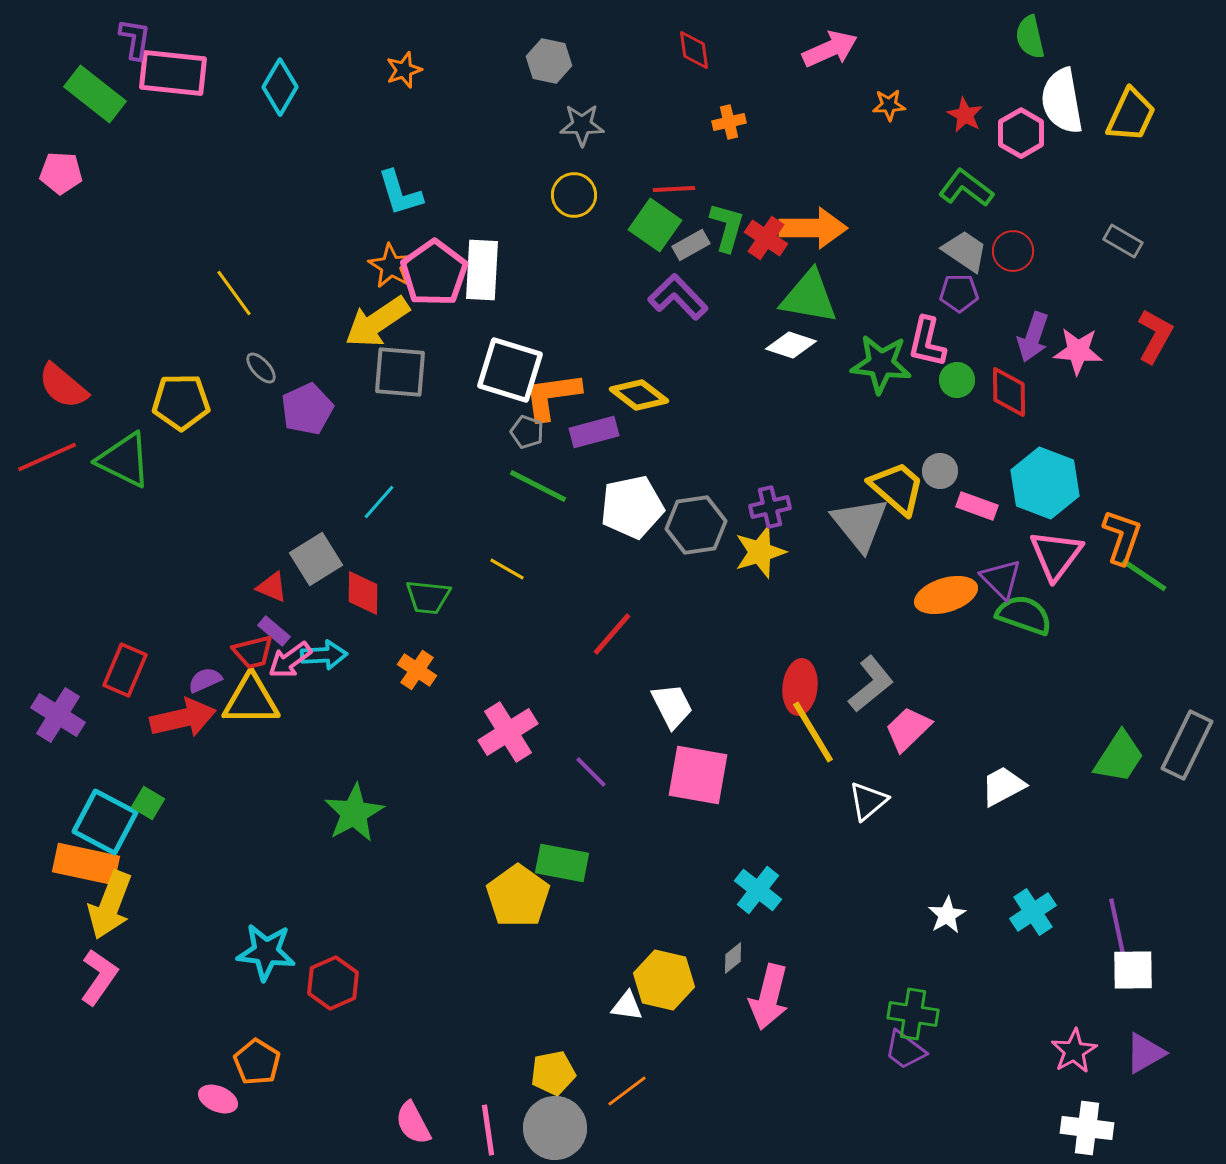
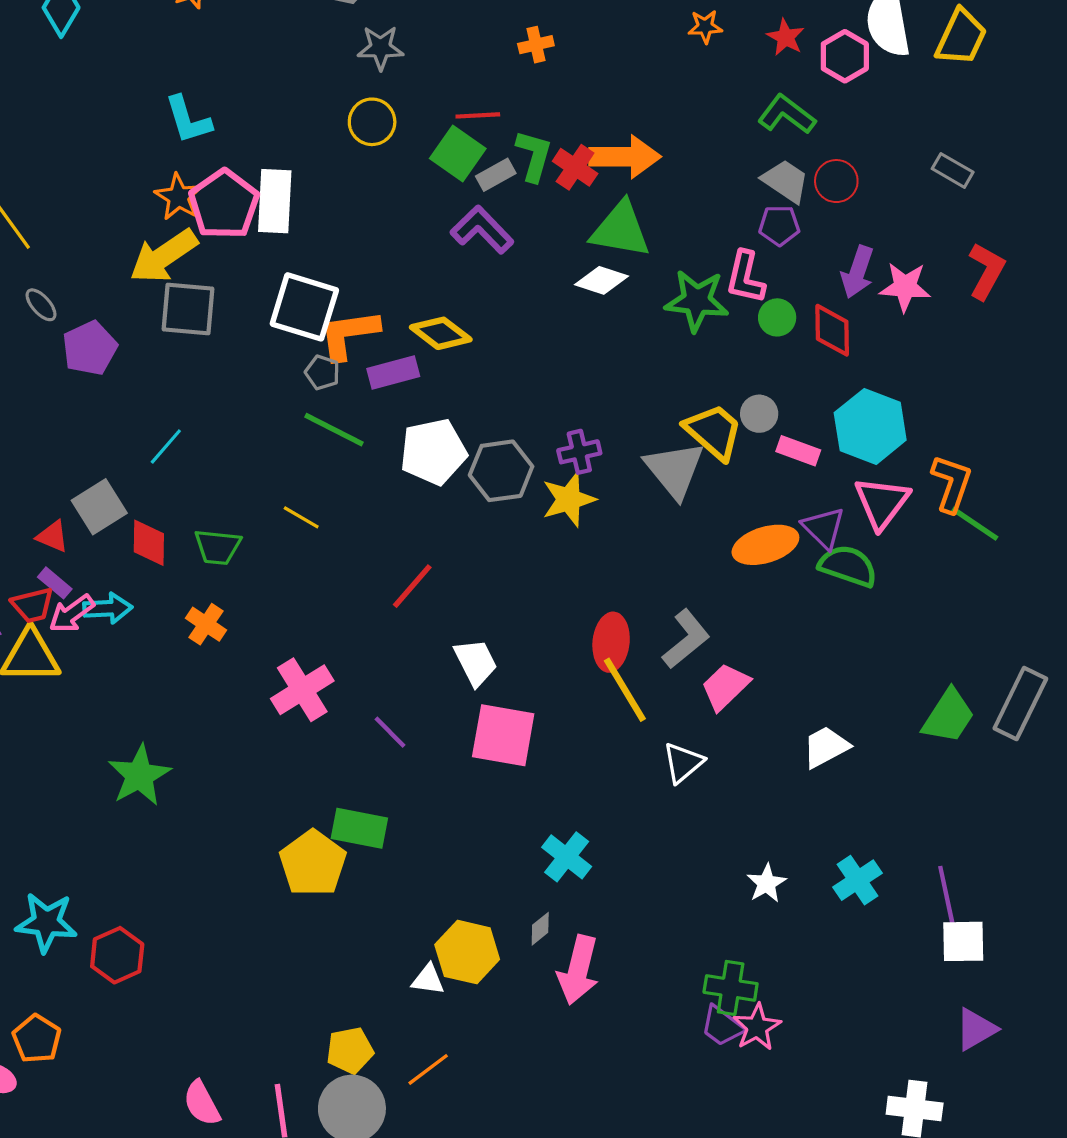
pink star: (1074, 1051) -> (757, 1027), moved

